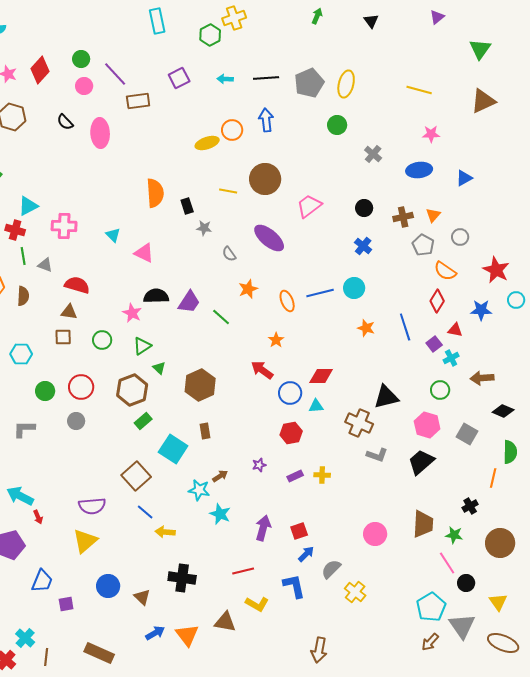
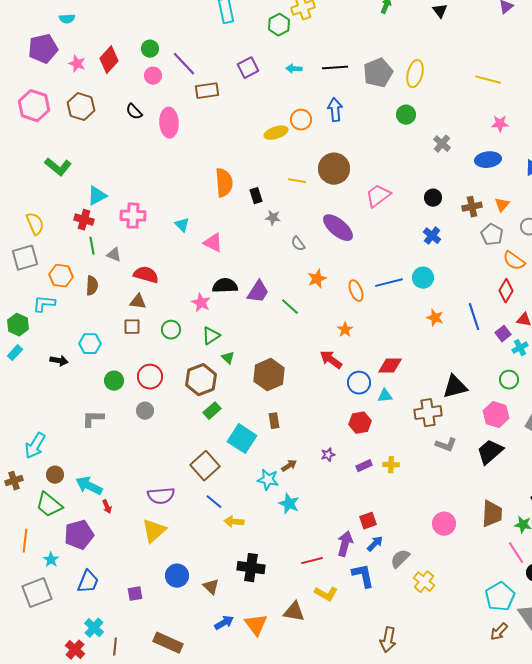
brown cross: (359, 423) -> (428, 413), turned -32
purple arrow: (263, 528) -> (345, 544), moved
blue trapezoid: (42, 581) -> (88, 582), moved

